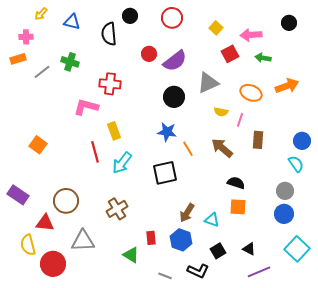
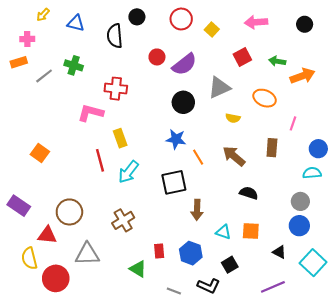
yellow square: (216, 28) -> (212, 30), moved
pink arrow: (251, 35) -> (256, 22), moved
orange arrow: (287, 86) -> (302, 76), moved
pink line: (240, 120) -> (293, 123), moved
cyan semicircle: (296, 164) -> (312, 173), turned -60
orange square: (238, 207) -> (251, 231), moved
brown arrow: (187, 213) -> (197, 210), moved, turned -30
black triangle: (249, 249) -> (279, 252), moved

